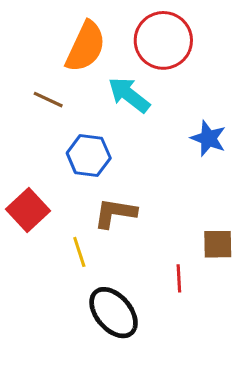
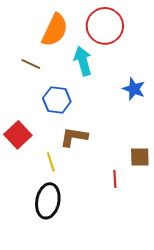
cyan arrow: (129, 95) -> (83, 61), turned 36
black ellipse: (114, 313) -> (48, 201), moved, turned 52

